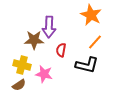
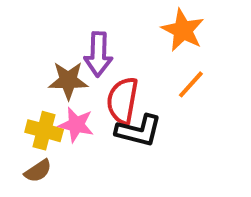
red semicircle: (61, 50) -> (122, 101), size x1.6
black L-shape: (87, 65) -> (139, 131), moved
pink star: (44, 74) -> (76, 125), moved

